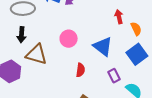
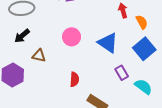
black arrow: (22, 35) -> (22, 36), turned 49
brown triangle: (36, 54) -> (39, 56), size x0.6
red semicircle: (80, 70) -> (74, 79), moved

